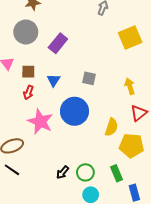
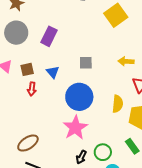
yellow arrow: (130, 86) -> (126, 61), turned -56
pink star: (40, 122) -> (75, 128), moved, turned 30

